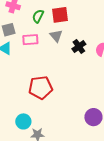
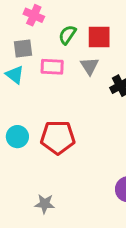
cyan circle: (23, 121) -> (17, 137), moved

